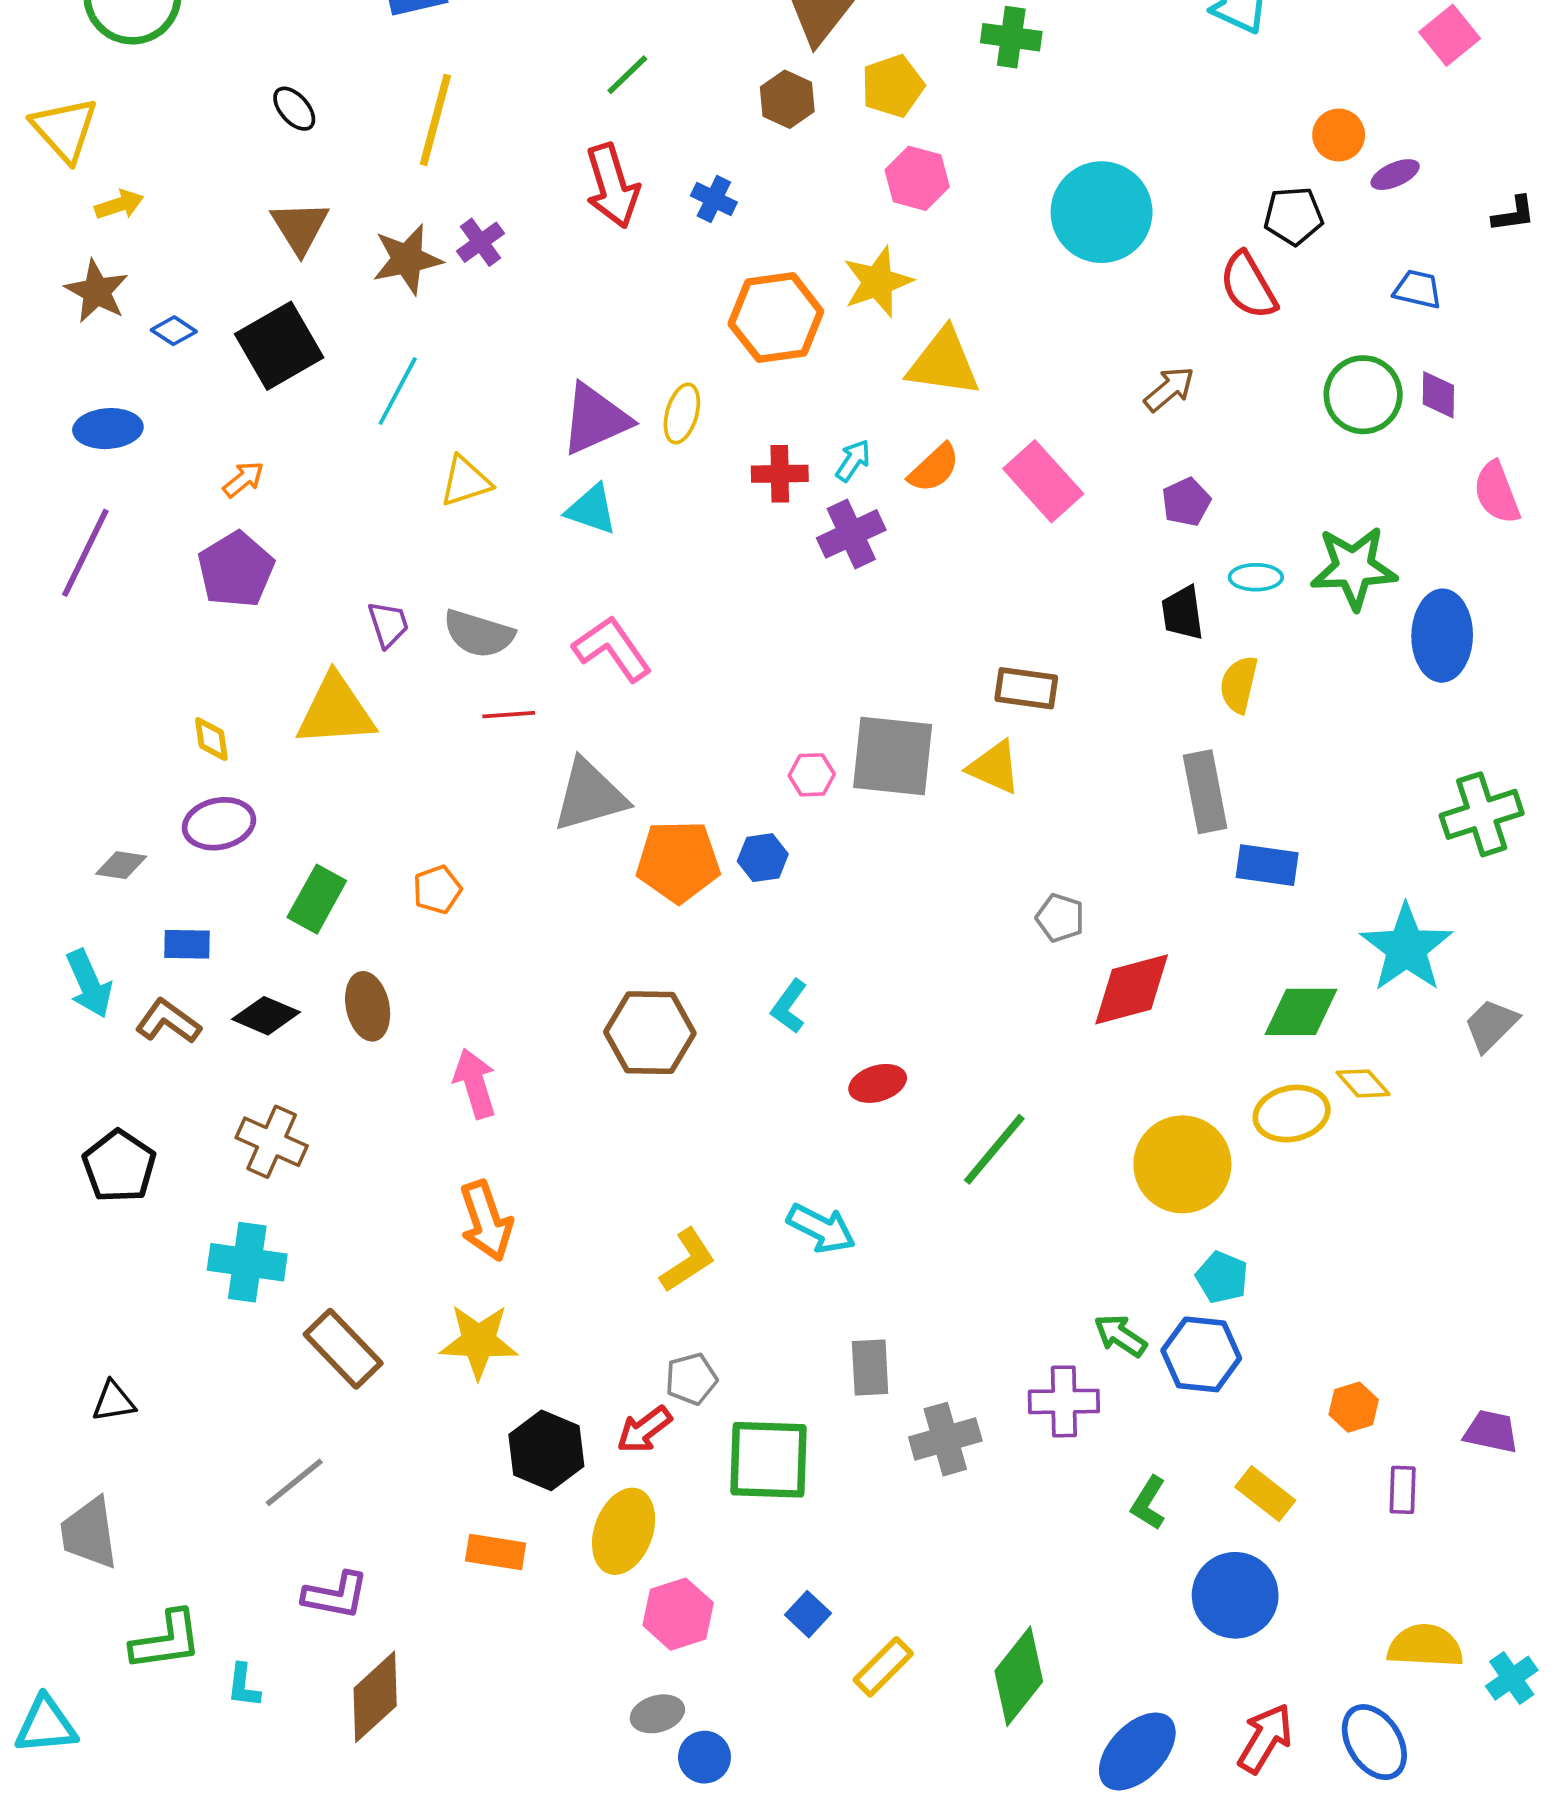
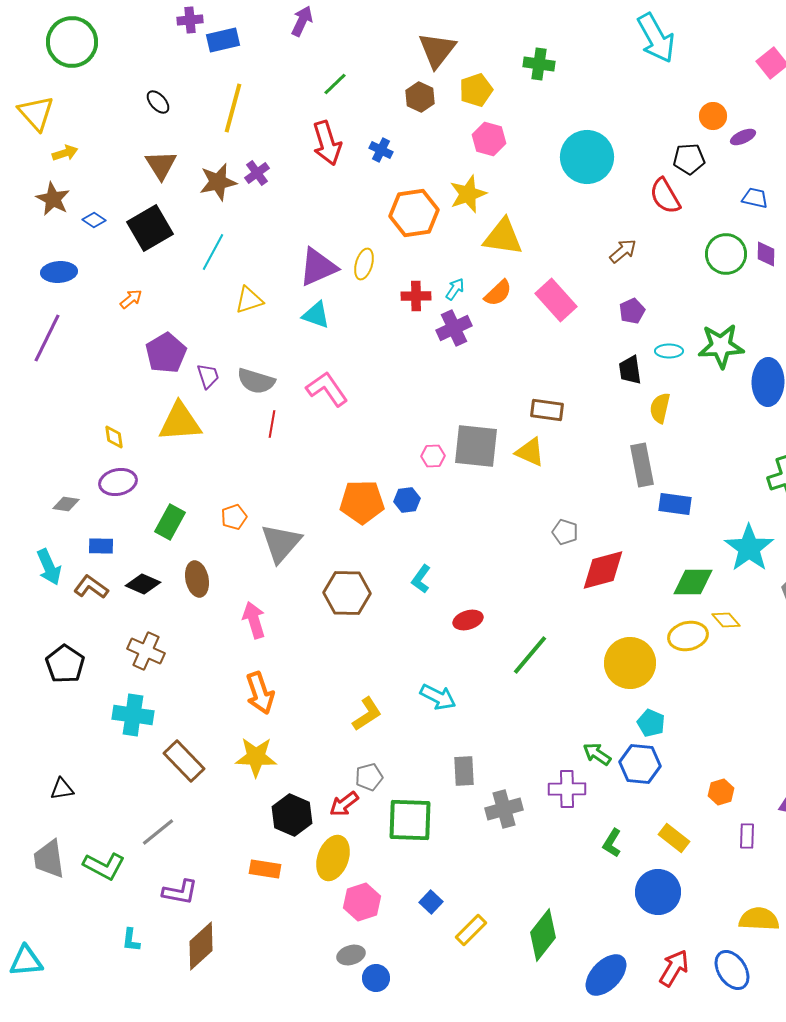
purple pentagon: (236, 570) -> (166, 353), moved
red line: (509, 715) -> (272, 424), turned -76
gray triangle: (590, 796) -> (281, 543), moved, turned -33
green L-shape: (166, 1640) -> (104, 866), moved, turned 36

